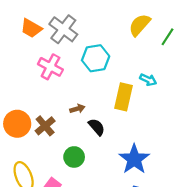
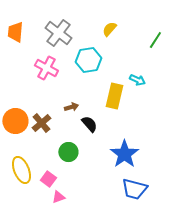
yellow semicircle: (140, 25) -> (109, 29), moved, size x0.7
orange trapezoid: (31, 28) -> (15, 32), moved, turned 65

